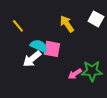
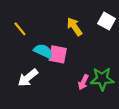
white arrow: (32, 59) -> (28, 78), moved
pink arrow: (75, 74) -> (83, 82), turned -32

